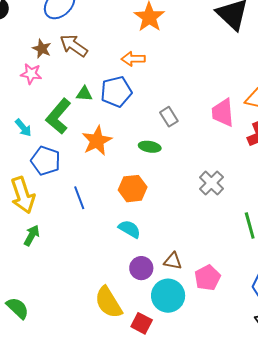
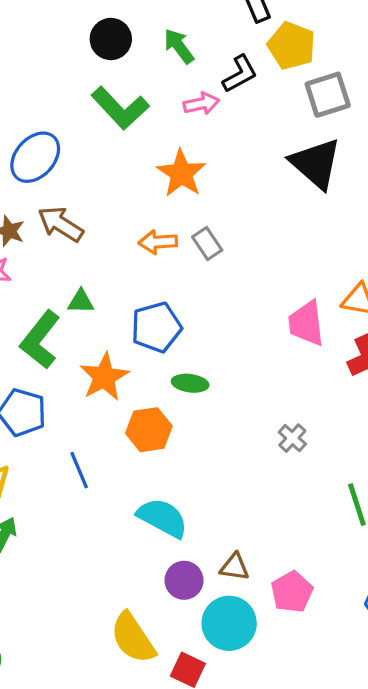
blue pentagon: (116, 92) -> (156, 327), moved
gray rectangle: (169, 117) -> (207, 244), moved
gray cross: (211, 183) -> (292, 438), size x0.7
orange hexagon: (133, 189) -> (149, 430), moved
cyan semicircle: (129, 229) -> (162, 518), size x1.4

